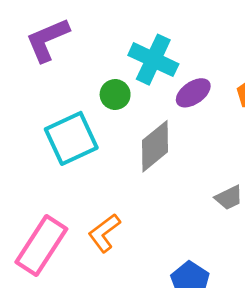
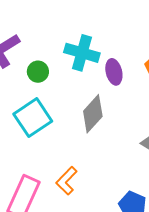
purple ellipse: (193, 93) -> (114, 72), turned -60
green circle: (115, 94) -> (38, 72), moved

